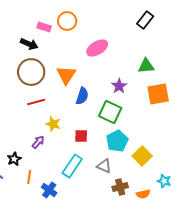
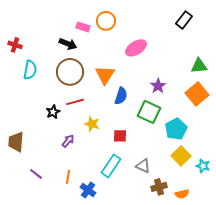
green triangle: (146, 66) -> (199, 66), moved
orange square: (158, 94) -> (197, 94), turned -30
cyan pentagon: (117, 141) -> (176, 129), moved
purple arrow: (38, 142) -> (68, 141), moved
black star: (14, 159) -> (53, 112), moved
cyan star: (164, 181) -> (203, 166), moved

